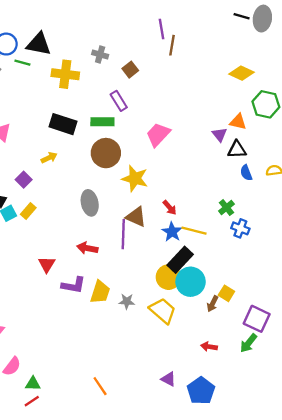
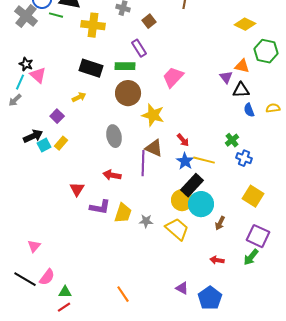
yellow square: (226, 293) -> (253, 196), moved, size x1.5

